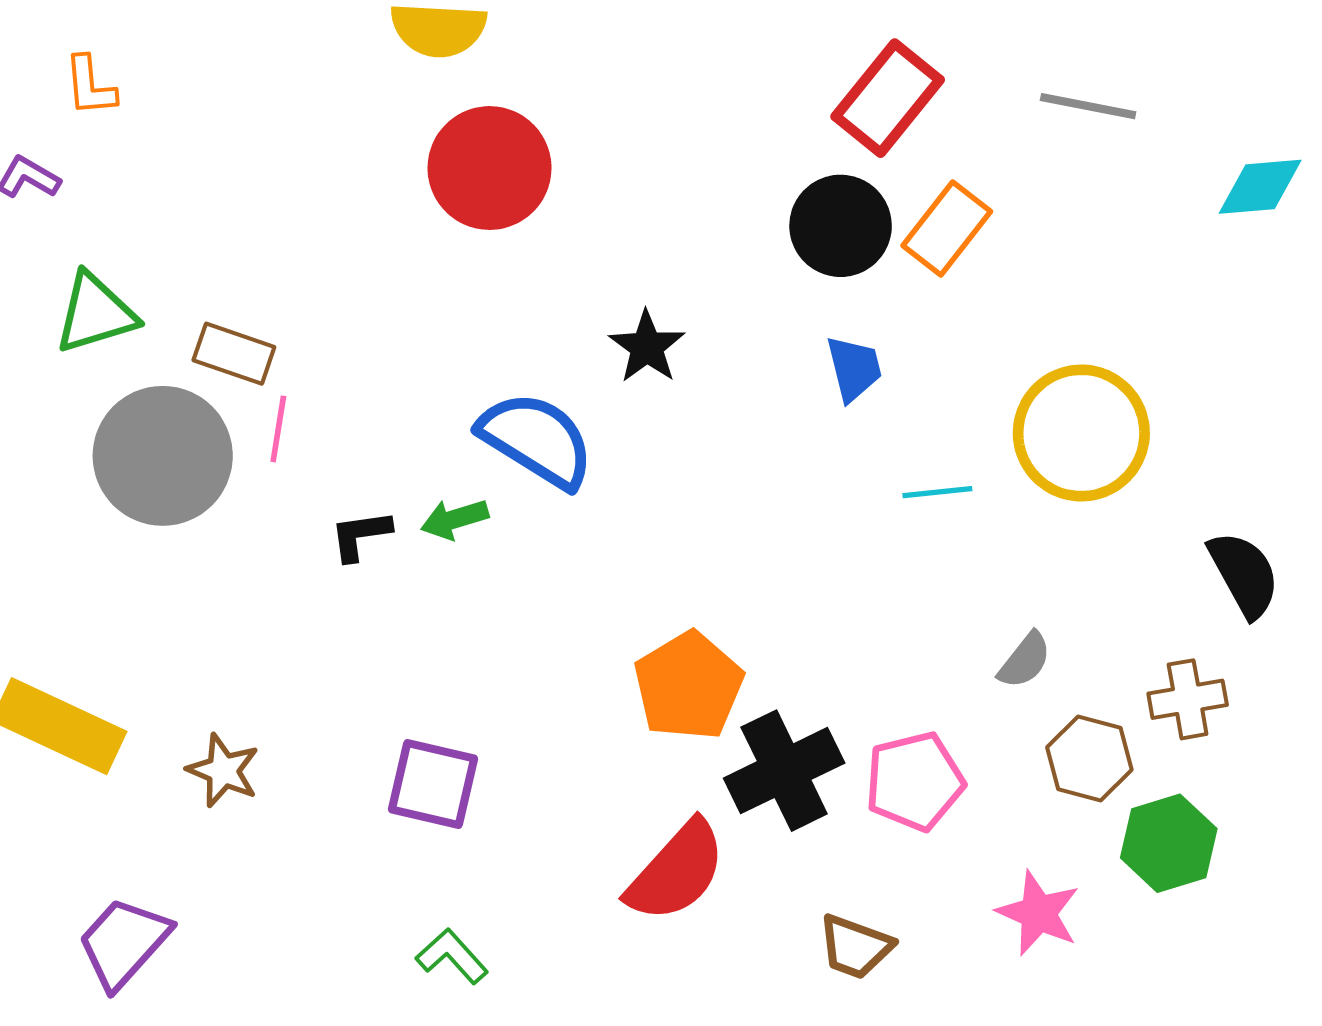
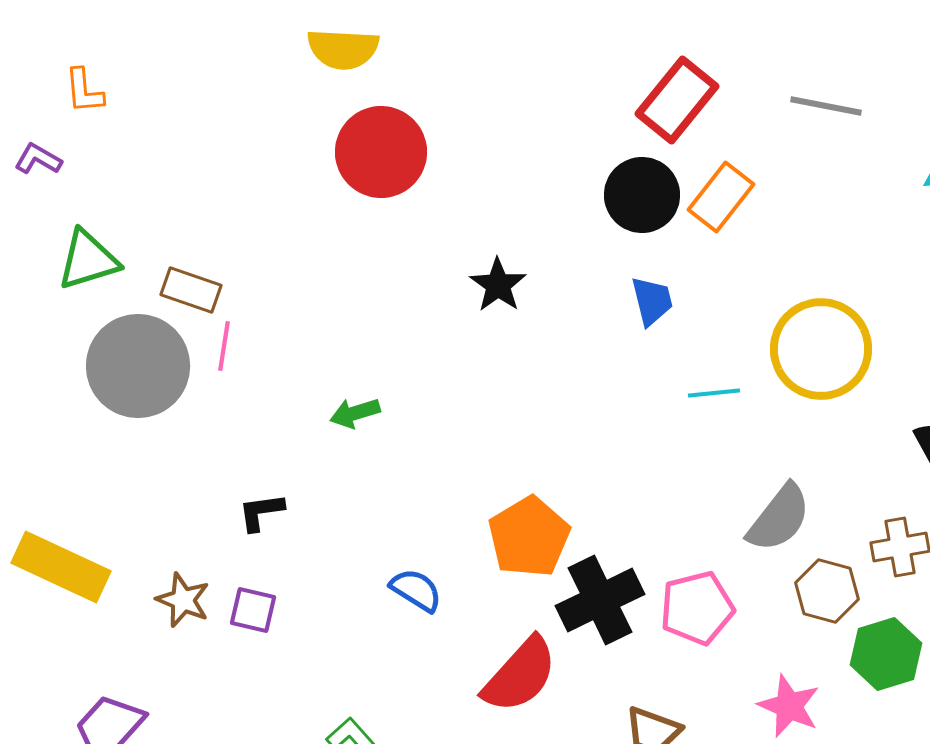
blue semicircle: (537, 440) -> (416, 590), moved, size x0.6
black L-shape: (360, 535) -> (261, 512), moved
gray semicircle: (1025, 660) -> (779, 518), size x1.6
purple square: (433, 784) -> (253, 610), moved, size x0.7

